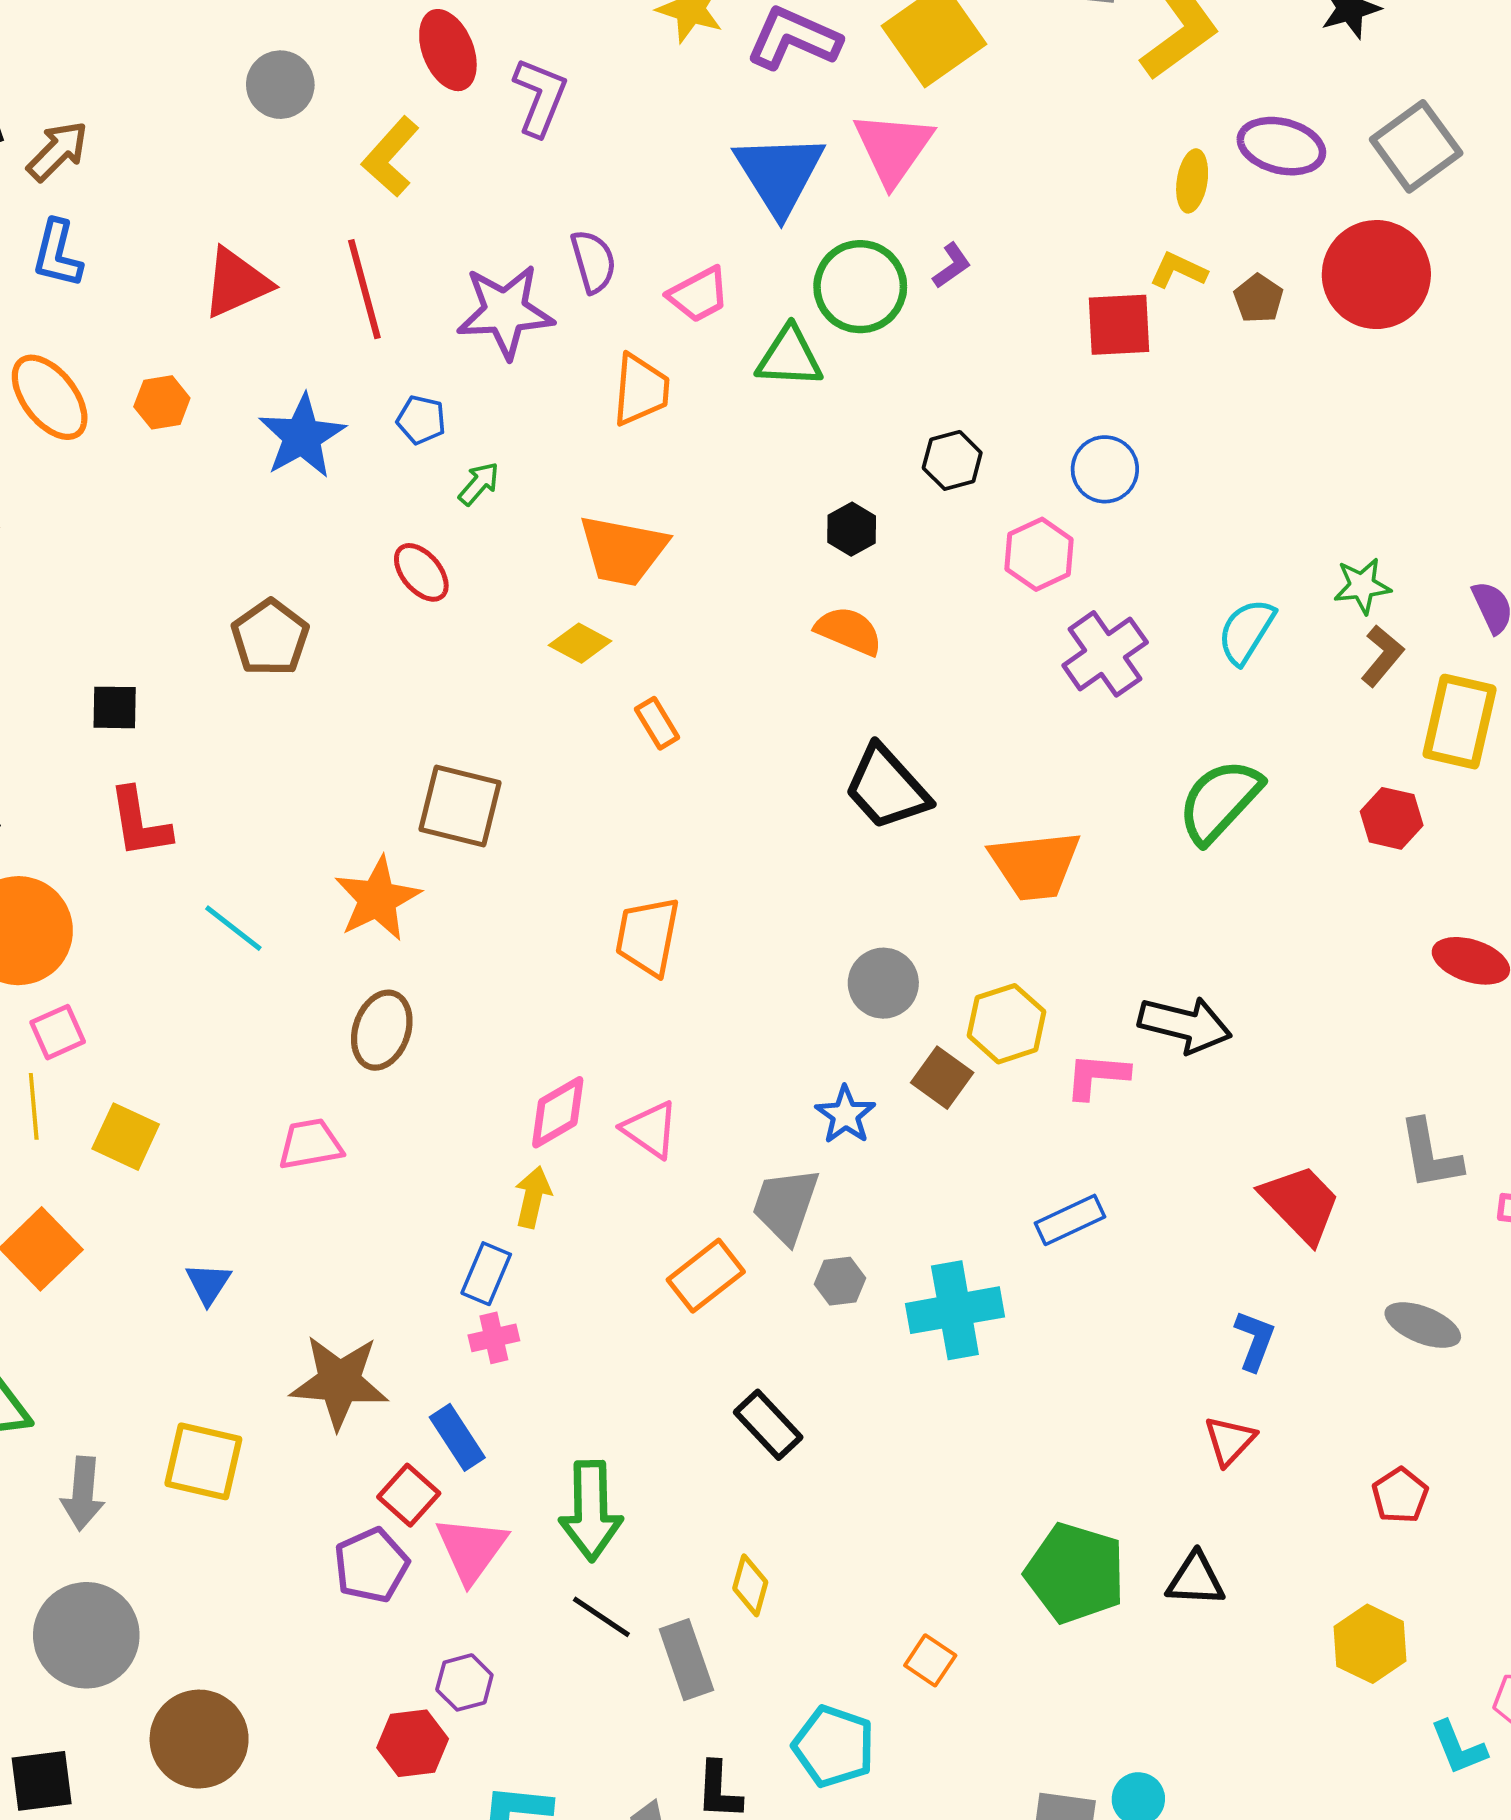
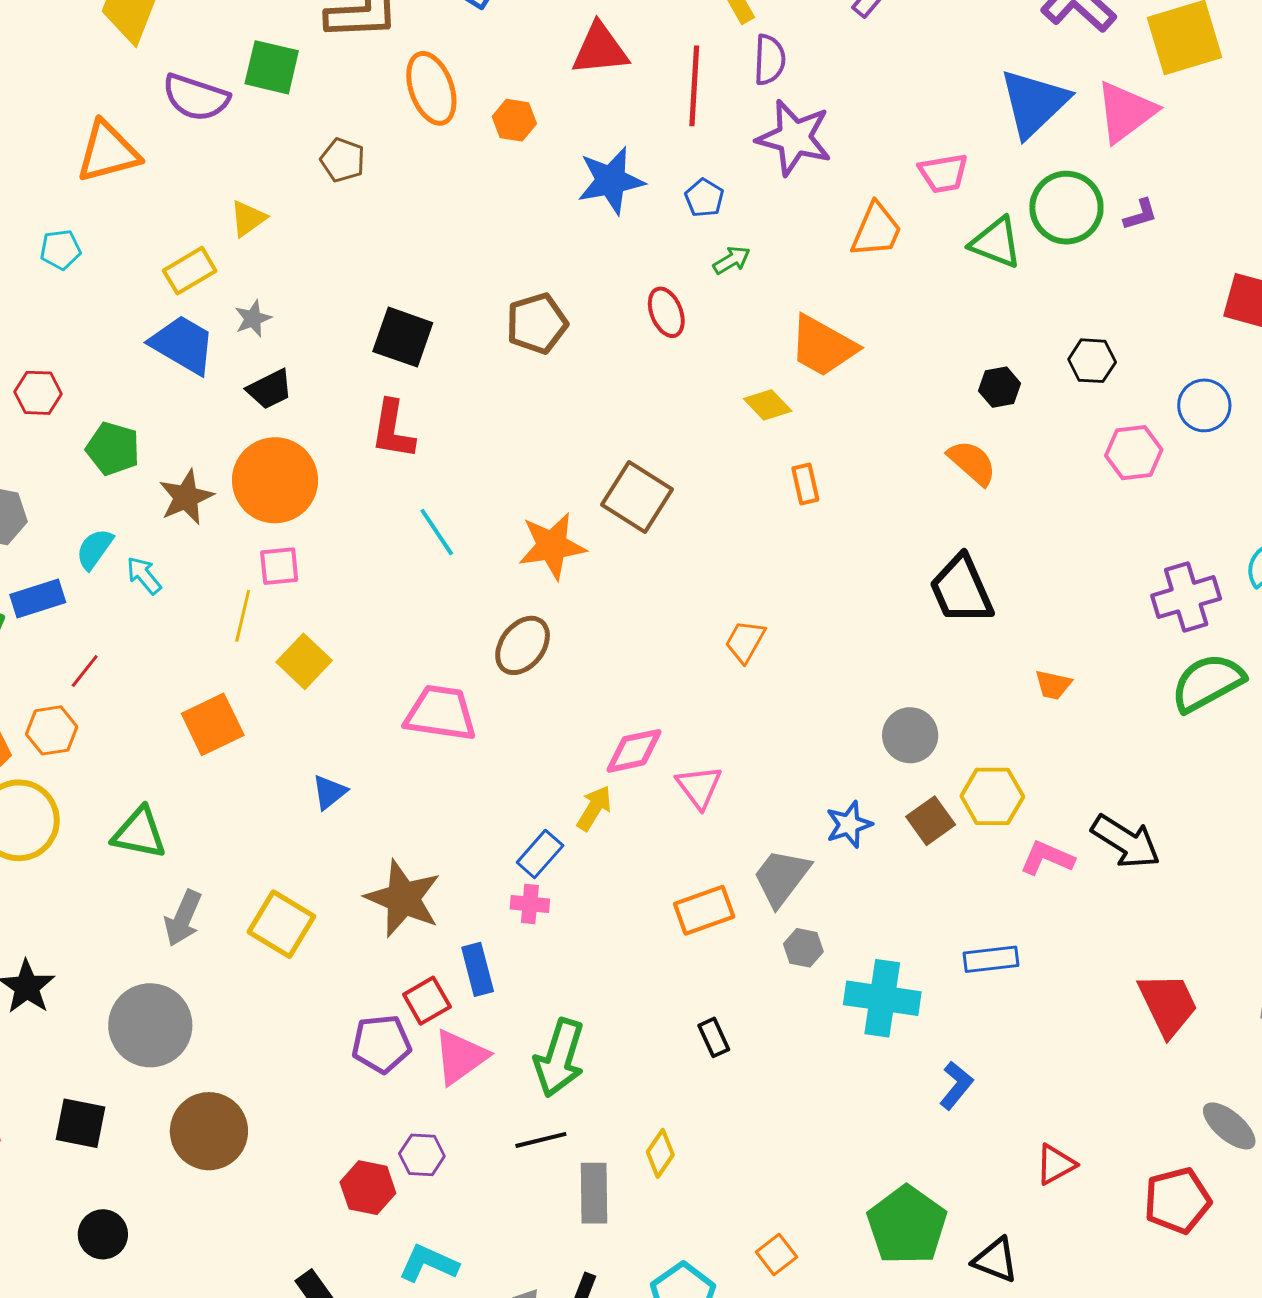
purple semicircle: (593, 261) -> (769, 60), moved
purple cross: (1105, 654) -> (1186, 597), moved
black square: (115, 707) -> (403, 337), size x1.5
orange trapezoid: (1035, 865) -> (1053, 685), size x0.5
orange trapezoid: (648, 936) -> (745, 641), size x0.7
pink trapezoid: (310, 1144) -> (441, 713), size x1.4
blue L-shape: (1255, 1340) -> (956, 1085), moved
black rectangle: (768, 1425) -> (714, 1037), size x0.7
red pentagon: (1400, 1495) -> (1177, 1201), moved, size x1.5
black line: (601, 1617) -> (541, 1140), turned -66

